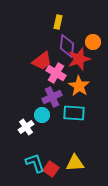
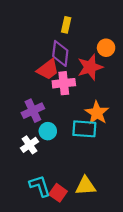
purple diamond: (67, 46) -> (60, 53), moved
pink cross: (56, 73) -> (64, 83), turned -36
orange star: (79, 86) -> (97, 113), moved
purple cross: (52, 97) -> (33, 111), moved

